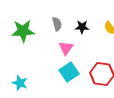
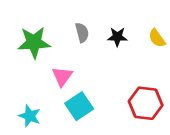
pink triangle: (66, 48) -> (62, 76), moved
cyan square: (69, 72) -> (79, 106), moved

